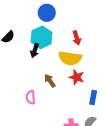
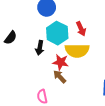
cyan hexagon: (41, 37) -> (57, 33), moved
red star: (77, 77) -> (61, 62), moved

